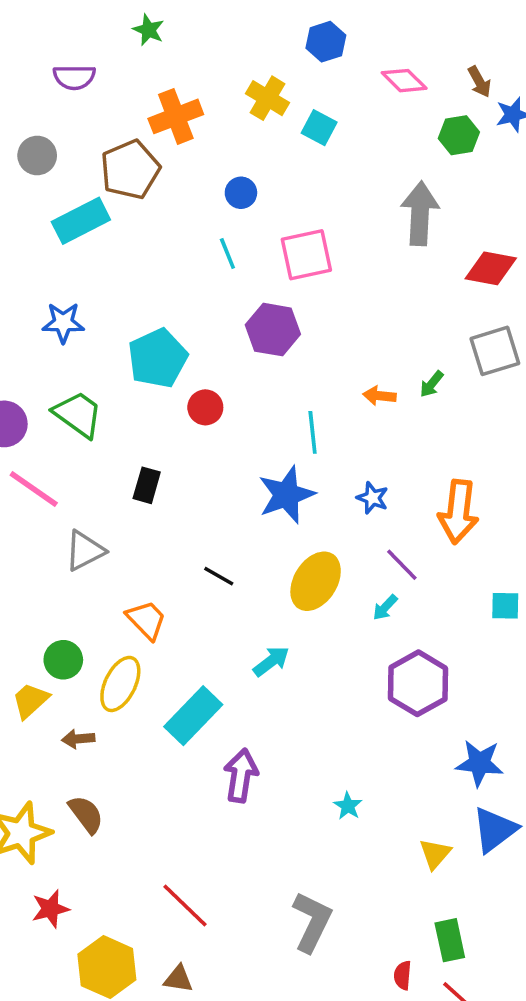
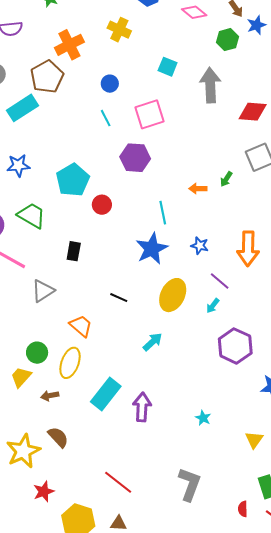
cyan square: (319, 128) -> (168, 67), moved
cyan rectangle: (193, 716) -> (106, 394), moved

